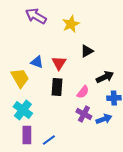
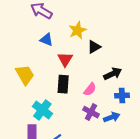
yellow star: (71, 24) -> (78, 30), moved
blue triangle: (37, 62) -> (47, 40), moved
cyan cross: (23, 110) -> (42, 110), moved

